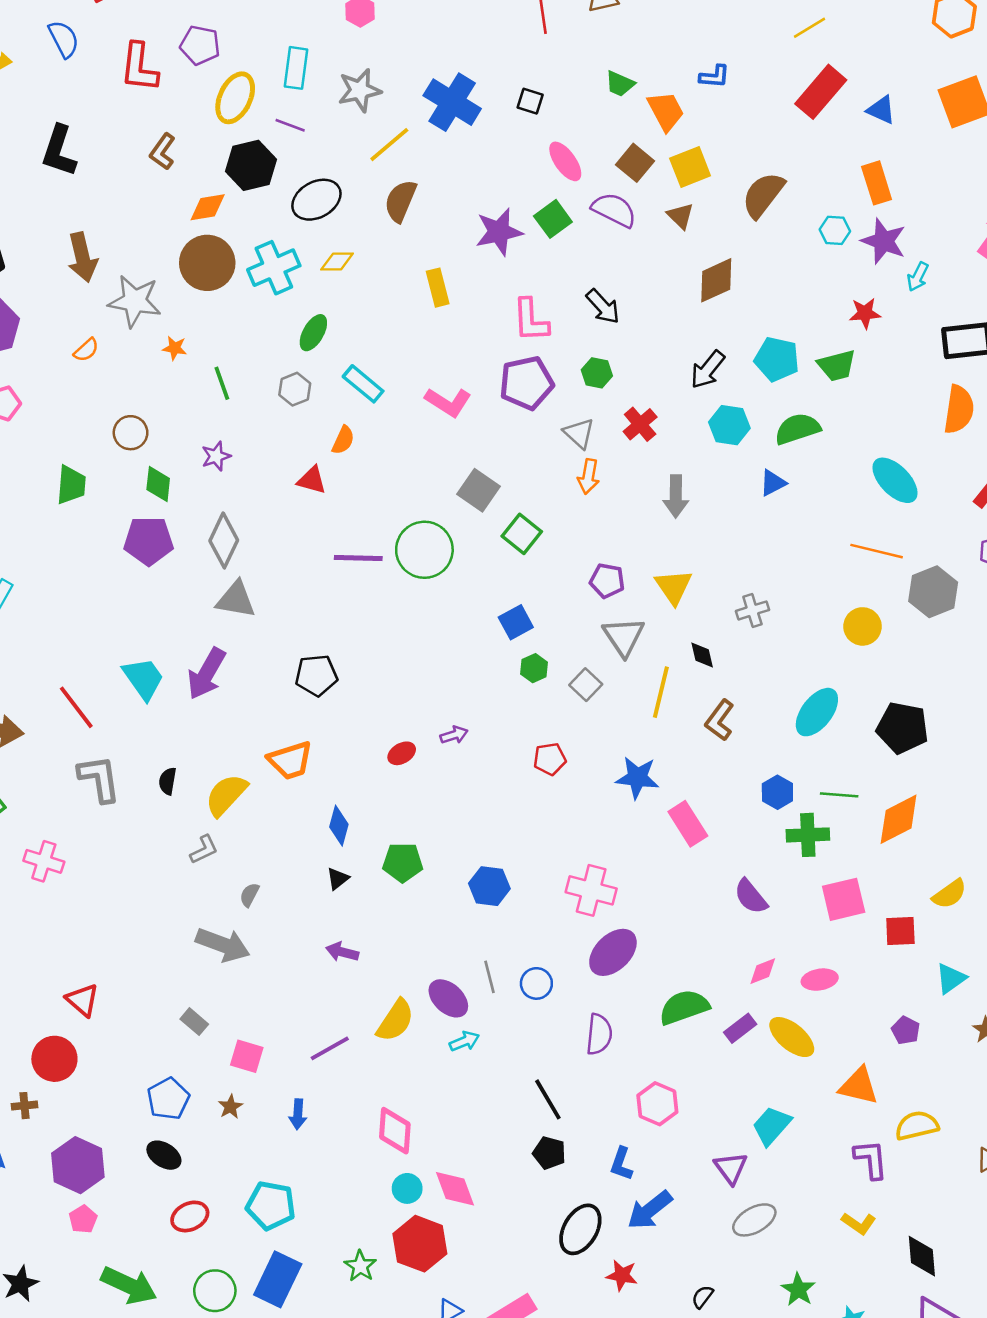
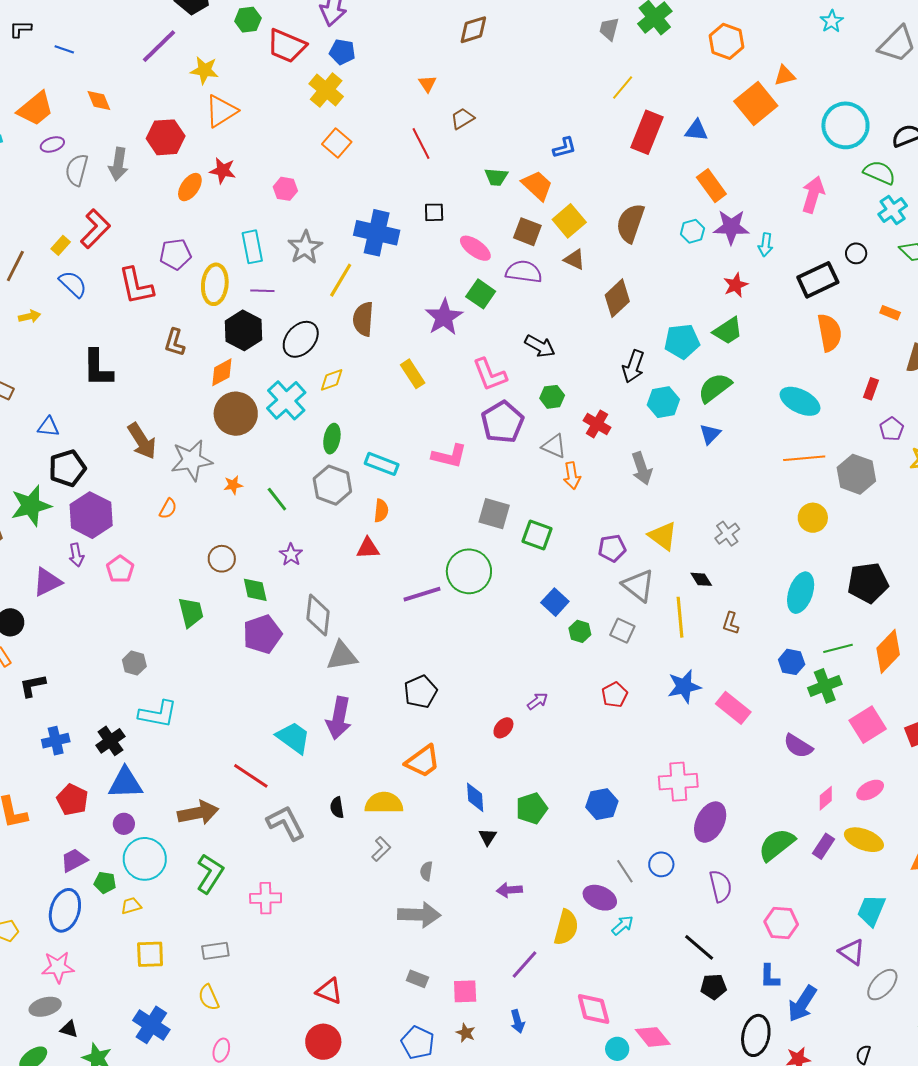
gray hexagon: (295, 389) -> (332, 485), size x1.5
brown L-shape: (720, 720) -> (731, 623), size x0.7
yellow semicircle: (226, 795) -> (384, 803), turned 66

